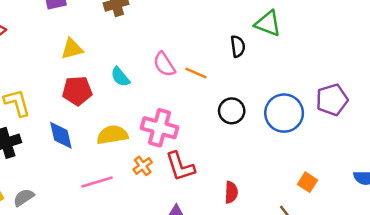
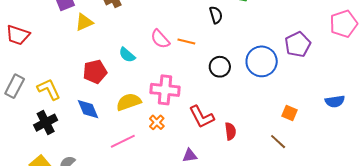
yellow triangle: (72, 49) -> (84, 22), moved
red L-shape: (180, 166) -> (202, 117), moved

